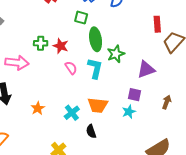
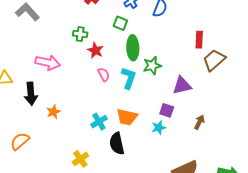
green cross: (41, 43) -> (80, 34), moved
orange star: (38, 108) -> (53, 112), moved
black semicircle: (91, 131) -> (117, 144), size x1.5

